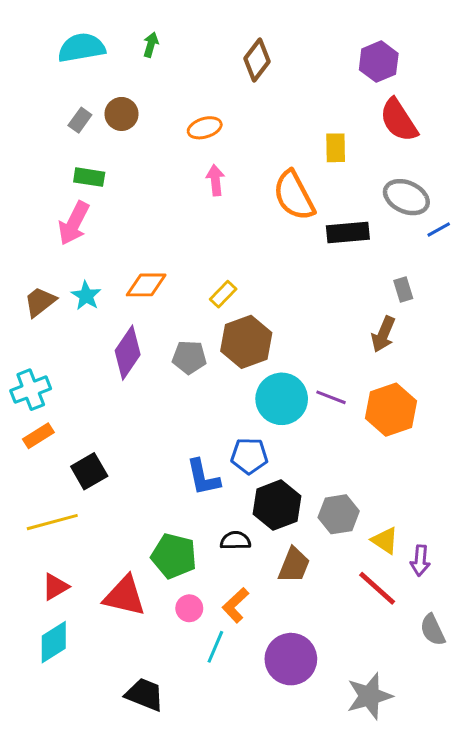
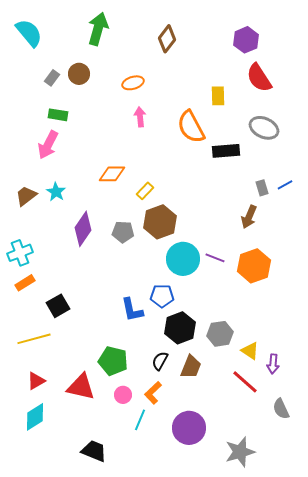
green arrow: (151, 45) -> (98, 29), size x2.0
cyan semicircle: (81, 48) -> (29, 33), moved, turned 60
blue line: (439, 229) -> (285, 185), moved
orange diamond: (146, 285) -> (112, 174), moved
black semicircle: (235, 541) -> (160, 361), moved, turned -60

